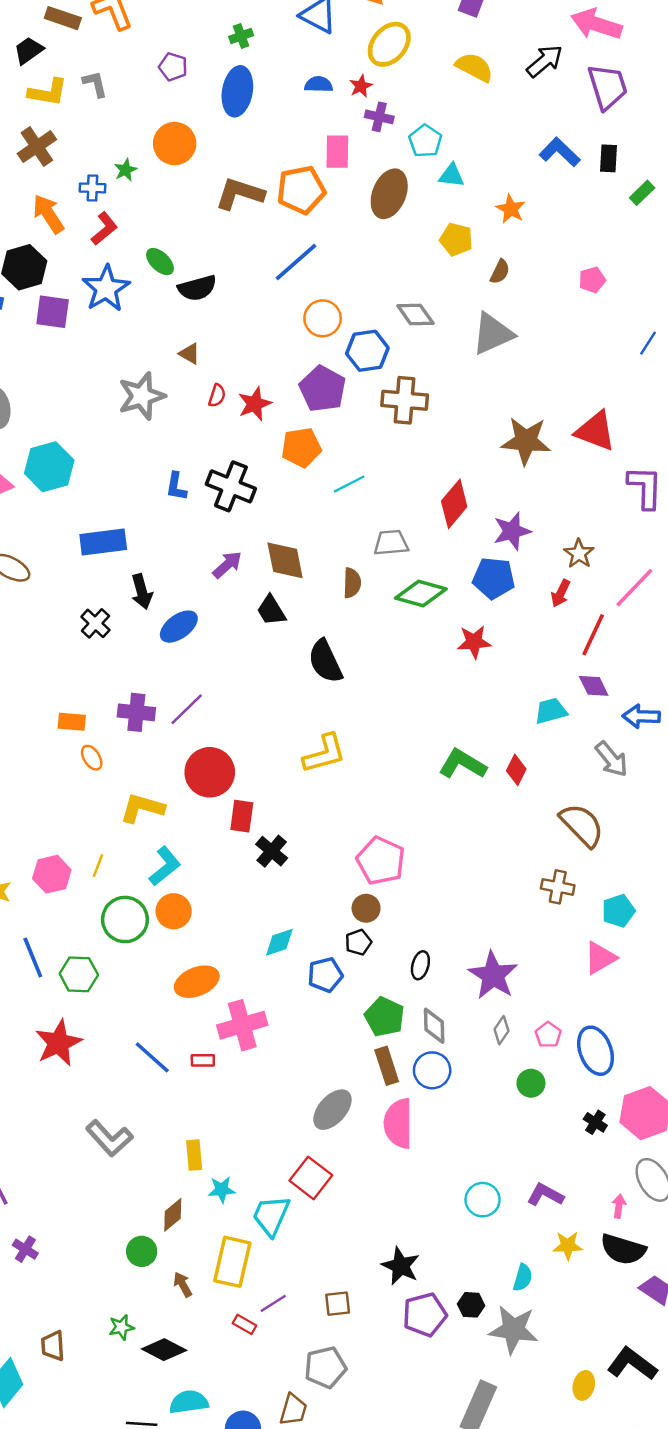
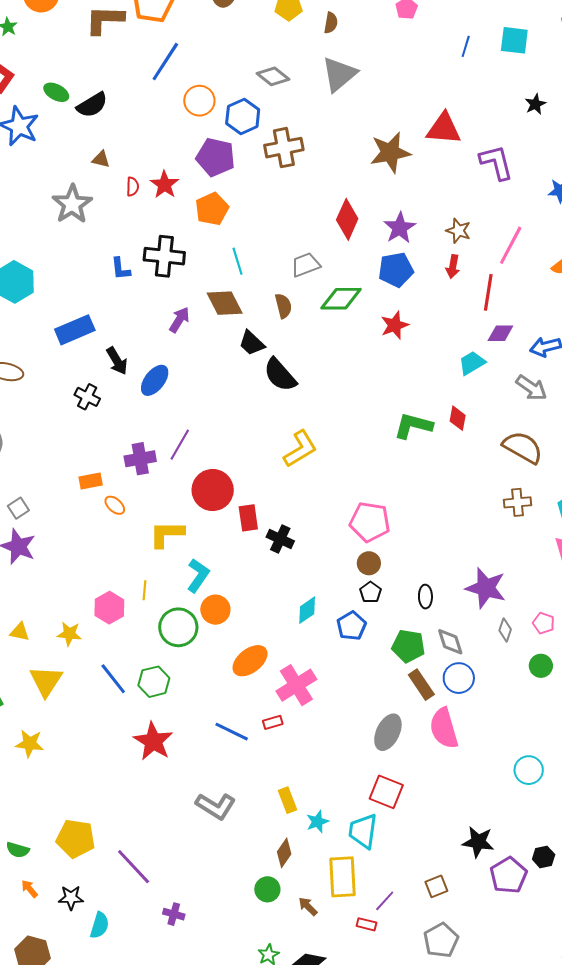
cyan line: (349, 484) -> (238, 261), moved, turned -64
black trapezoid: (271, 610) -> (252, 343), moved
purple diamond: (594, 686) -> (500, 333), turned -48

